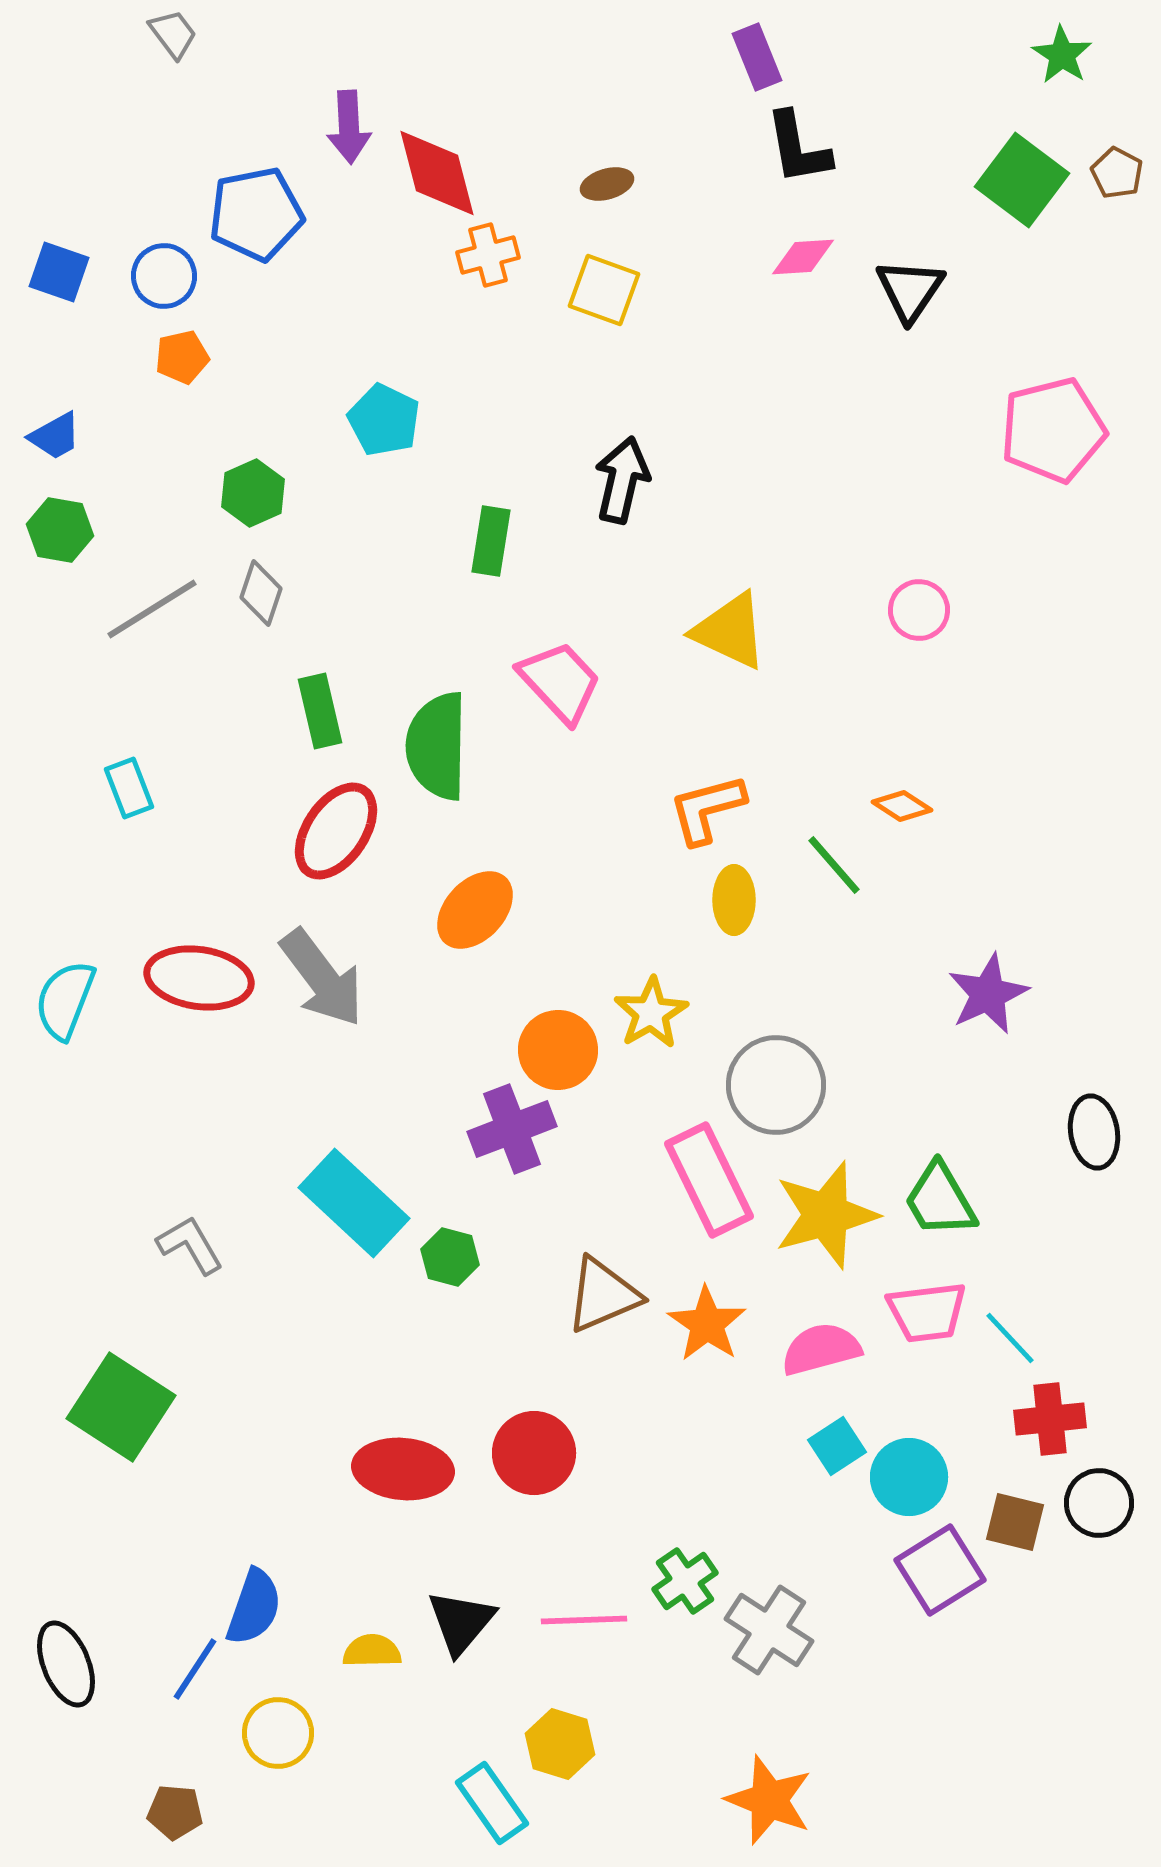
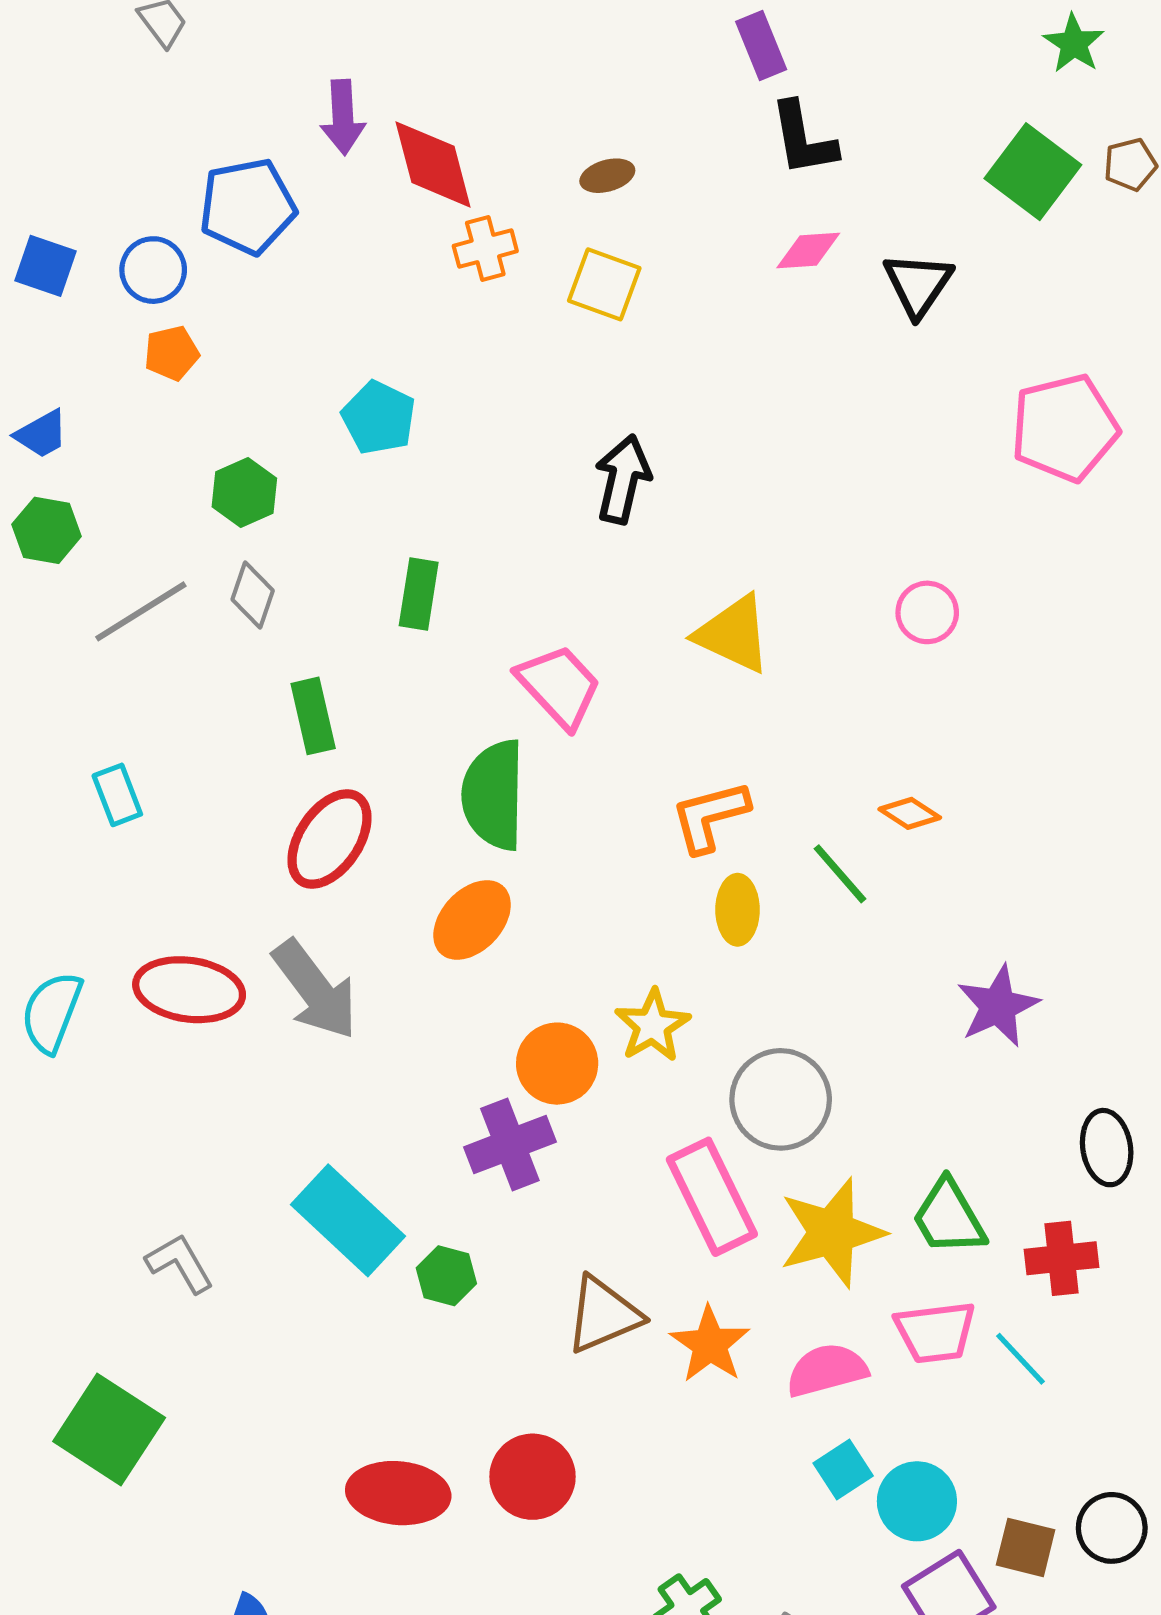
brown pentagon: (1117, 173) -> (1130, 164), turned 30
green rectangle: (491, 541) -> (419, 594), moved
green semicircle: (437, 746) -> (494, 795), moved
red cross: (1050, 1419) -> (1062, 1258), moved

